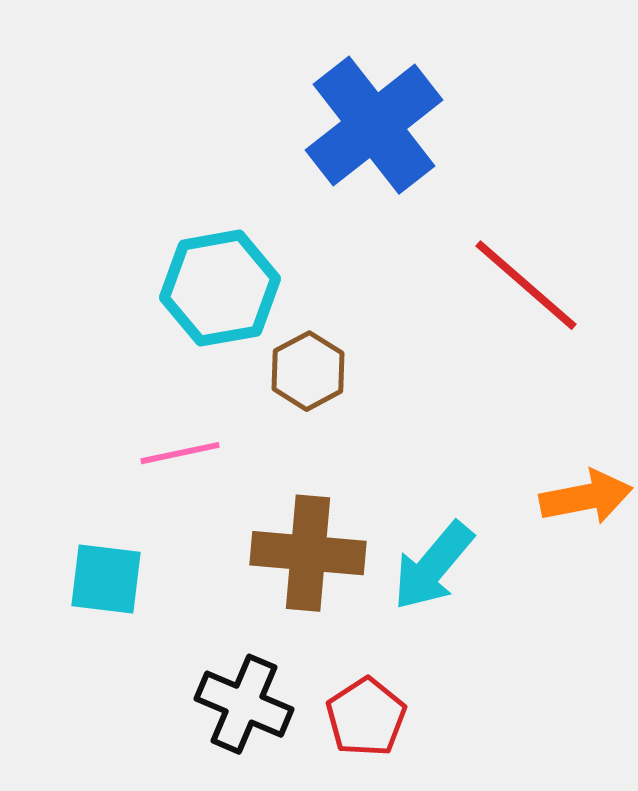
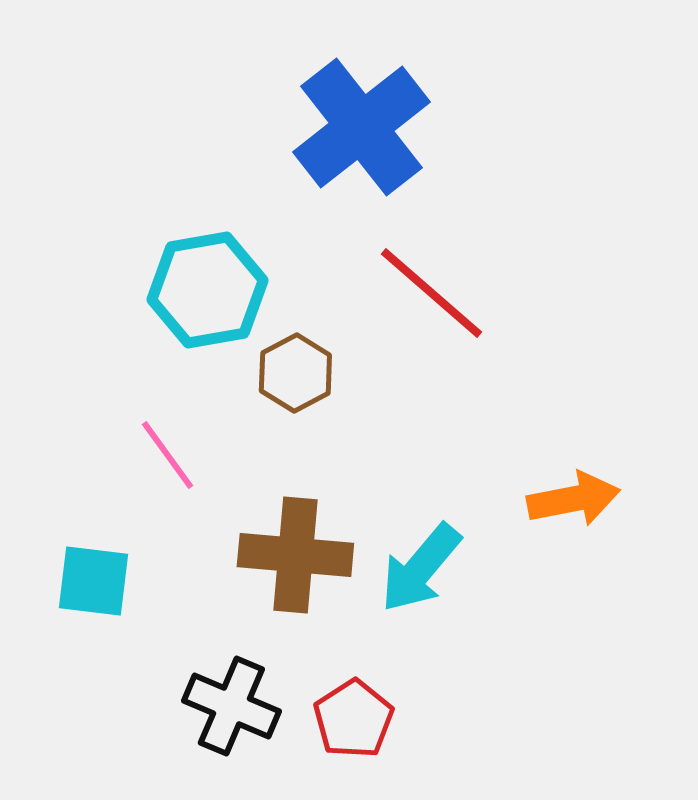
red line: (526, 285) -> (431, 293), moved
pink line: (180, 453) -> (167, 455), turned 66

